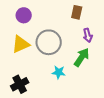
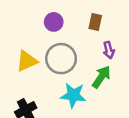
purple circle: (24, 15) -> (54, 22), moved
cyan star: (59, 72) -> (73, 95), size x1.5

